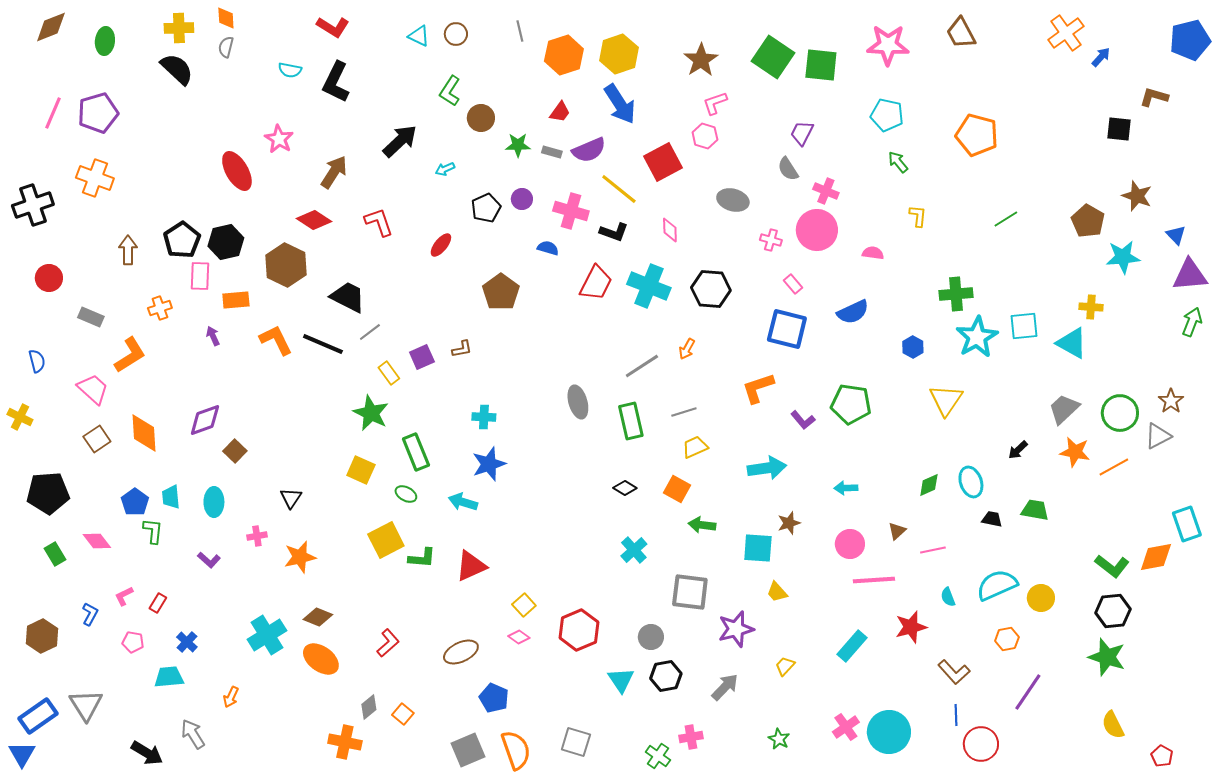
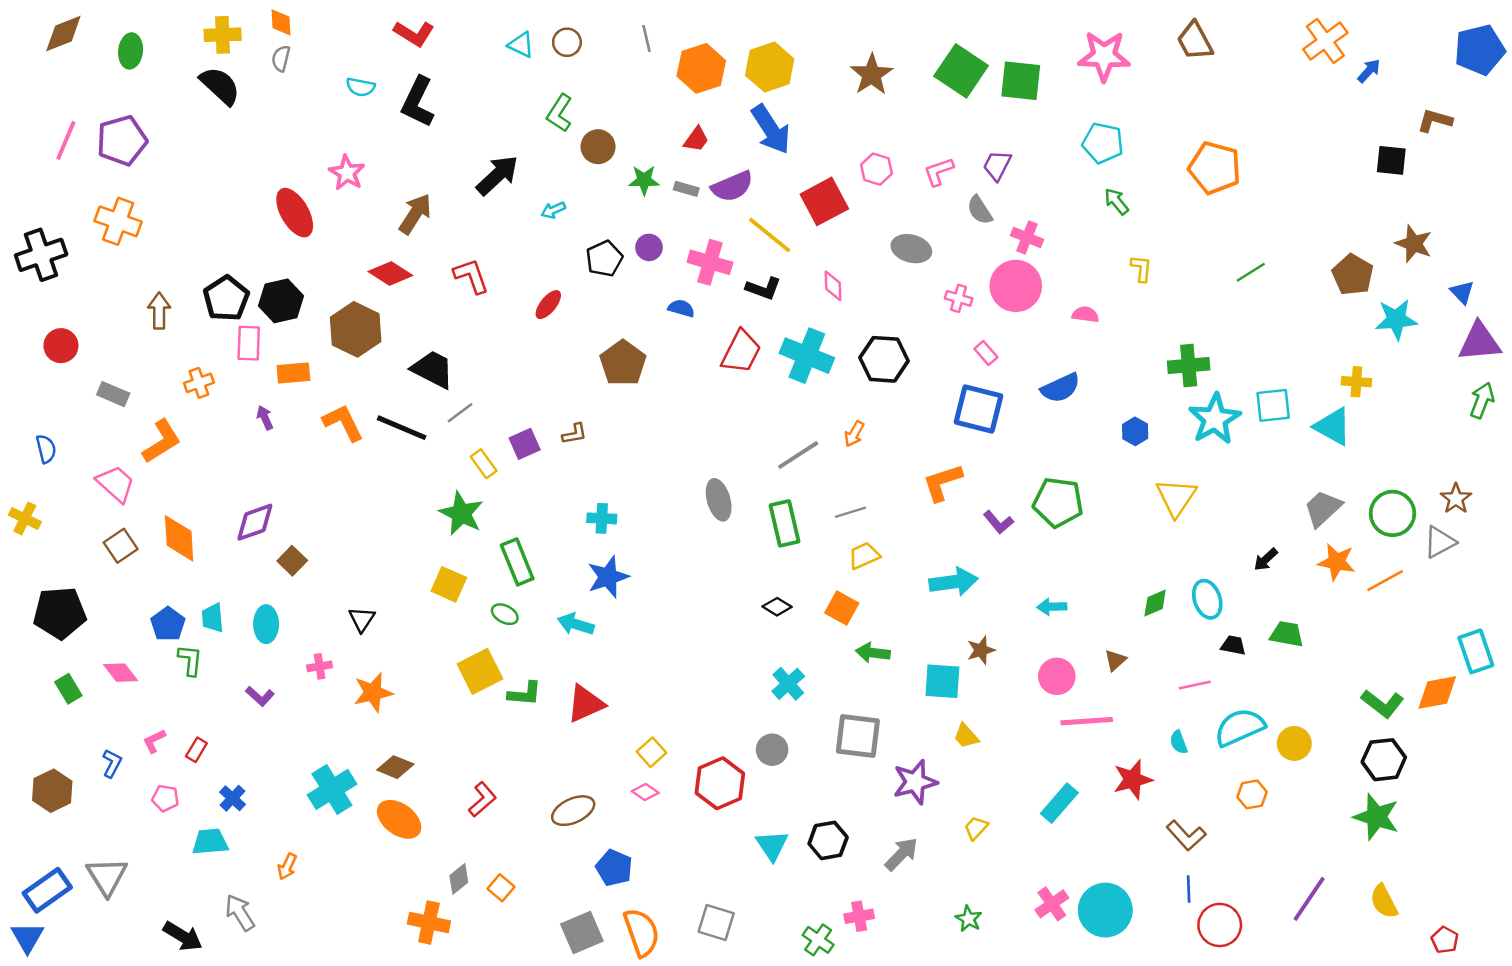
pink L-shape: (715, 103) -> (939, 172), moved
pink line: (933, 550) -> (1195, 685), moved
gray circle: (651, 637) -> (772, 750), moved
purple line: (1028, 692) -> (1309, 899), moved

